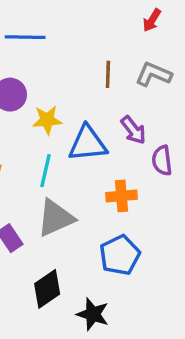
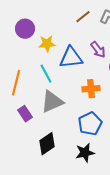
brown line: (108, 74) -> (83, 17), turned 49
cyan line: (45, 171) -> (46, 74), turned -42
black star: (93, 314) -> (85, 153), moved, turned -30

